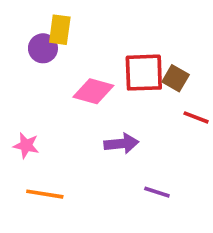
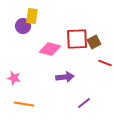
brown square: (176, 78) -> (94, 42), turned 32
purple line: (157, 192) -> (84, 103), turned -56

